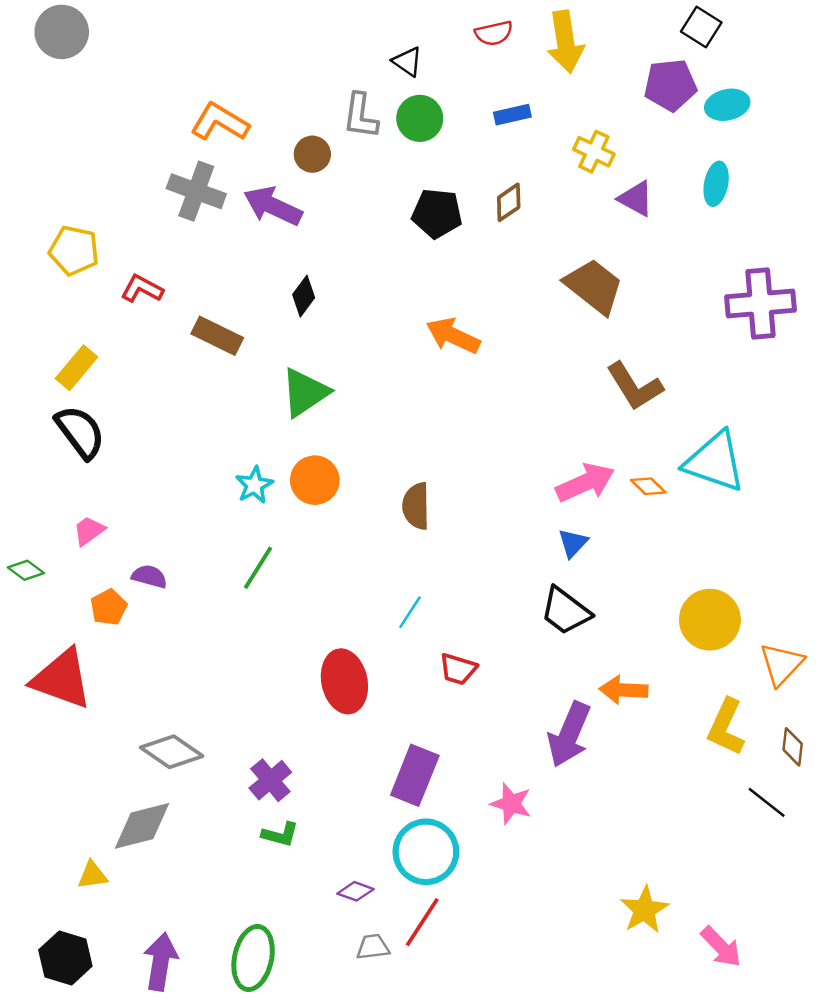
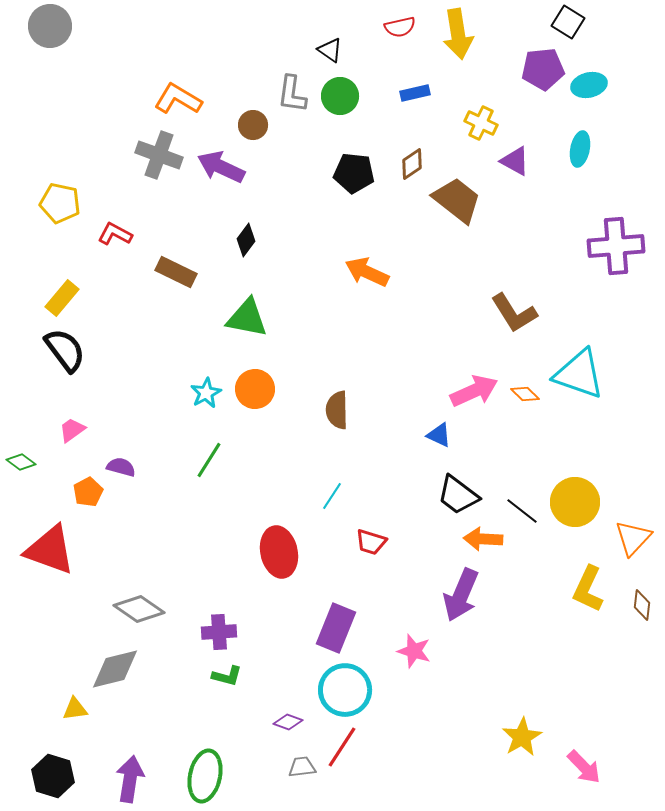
brown trapezoid: (594, 286) -> (457, 200), moved
green triangle: (305, 392) -> (247, 318), turned 45
blue triangle: (573, 543) -> (439, 435), moved, turned -48
orange arrow: (623, 690) -> (483, 539), moved
purple cross: (270, 780) -> (219, 632), turned 36
black line: (767, 802) -> (522, 511), moved

